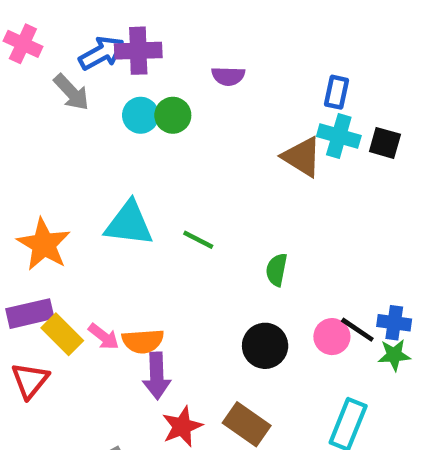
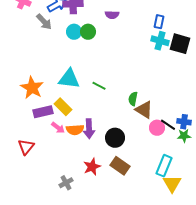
black square: (385, 143) -> (180, 44), size x1.5
brown triangle: (302, 157) -> (144, 110), moved
purple rectangle: (30, 314) -> (43, 112), moved
yellow rectangle: (62, 334) -> (63, 107), moved
black circle: (265, 346) -> (115, 138), moved
purple arrow: (157, 376) -> (89, 129), moved

